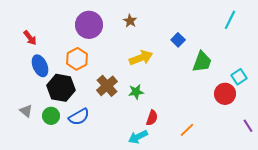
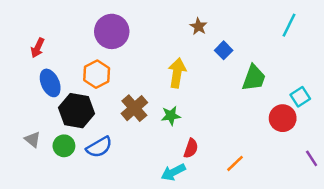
brown star: (130, 21) -> (198, 26), moved
red arrow: (30, 38) -> (38, 48), turned 63
yellow arrow: (141, 58) -> (177, 73), turned -60

